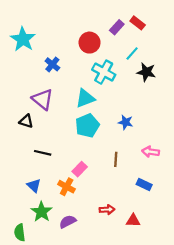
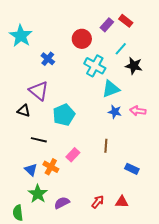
cyan triangle: (85, 98) -> (111, 89), moved
cyan pentagon: (87, 126) -> (64, 115), moved
pink arrow: (151, 152) -> (138, 111), moved
orange cross: (67, 187) -> (51, 167), moved
red arrow: (107, 210) -> (98, 202), moved, turned -48

